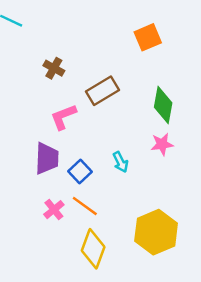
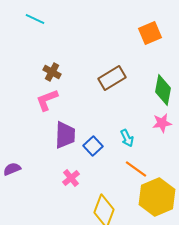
brown cross: (54, 68) -> (52, 72), moved
pink L-shape: (63, 117) -> (47, 100), moved
orange line: (85, 206) -> (136, 169), moved

